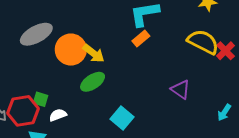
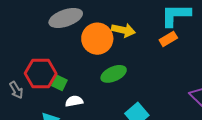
yellow arrow: (94, 53) -> (123, 30), moved, turned -35
red hexagon: (23, 111) -> (41, 74), moved

